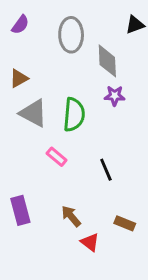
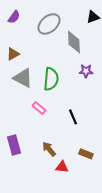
gray ellipse: (71, 35) -> (49, 24), turned 50
purple star: (115, 96) -> (86, 71), moved
red triangle: (90, 242) -> (62, 167), turned -32

